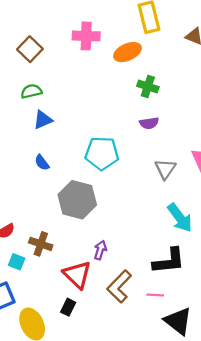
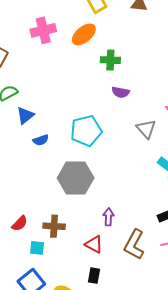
purple semicircle: (149, 123) -> (121, 92), turned 36
blue semicircle: (42, 163) -> (41, 140), moved, turned -56
red triangle: (77, 275) -> (94, 244), size x0.7

